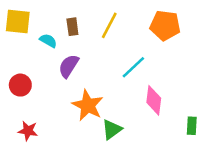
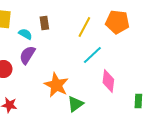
yellow line: (109, 25) -> (84, 27), moved
purple semicircle: (69, 66) -> (27, 55), moved

